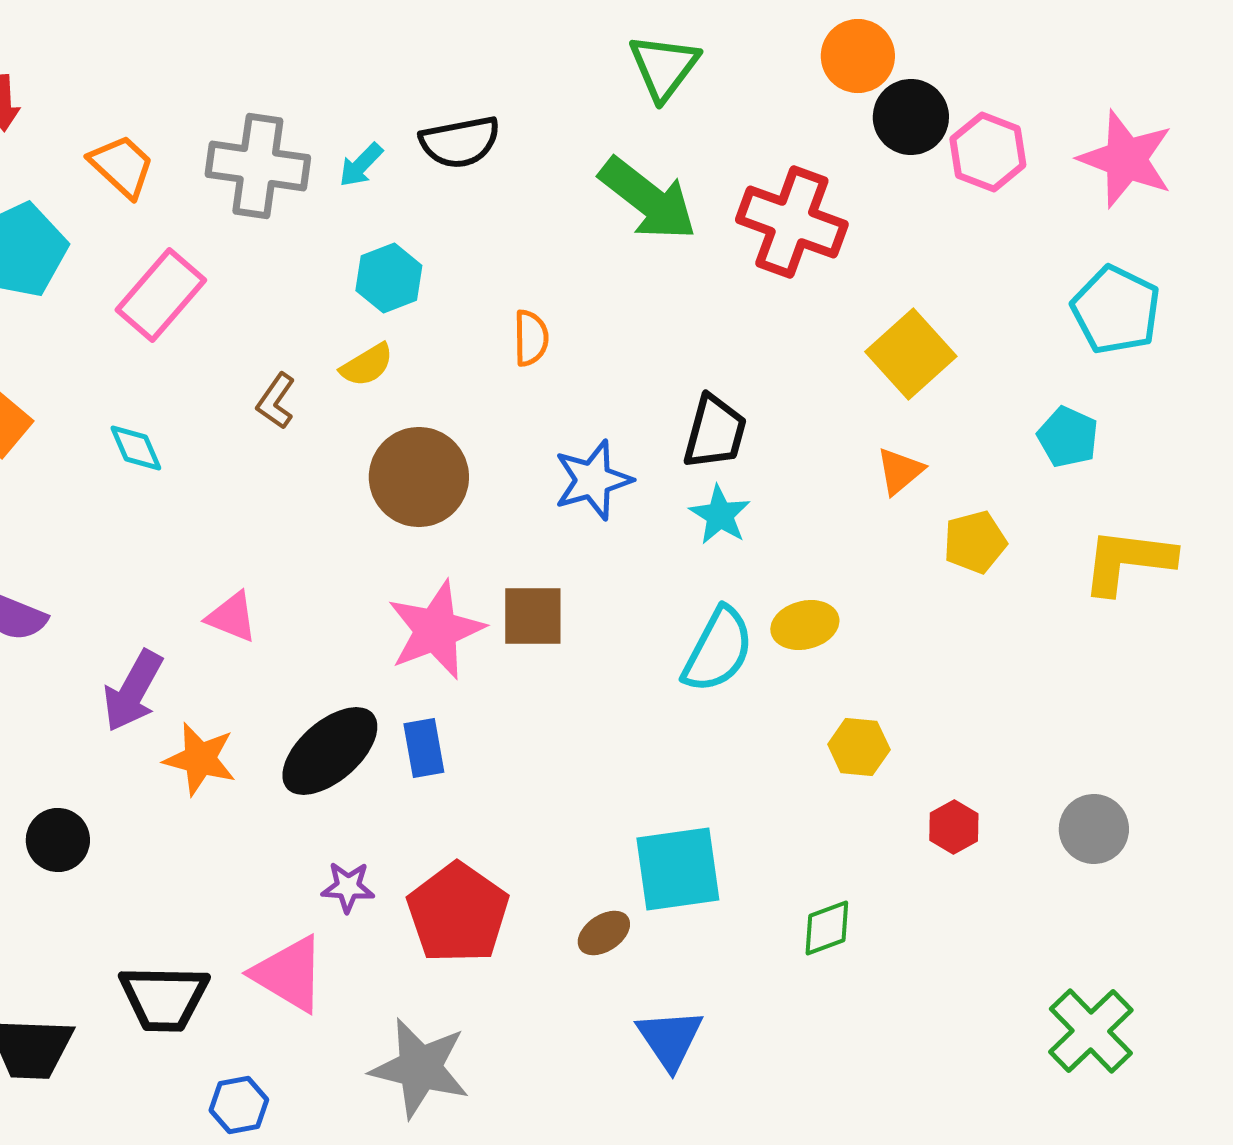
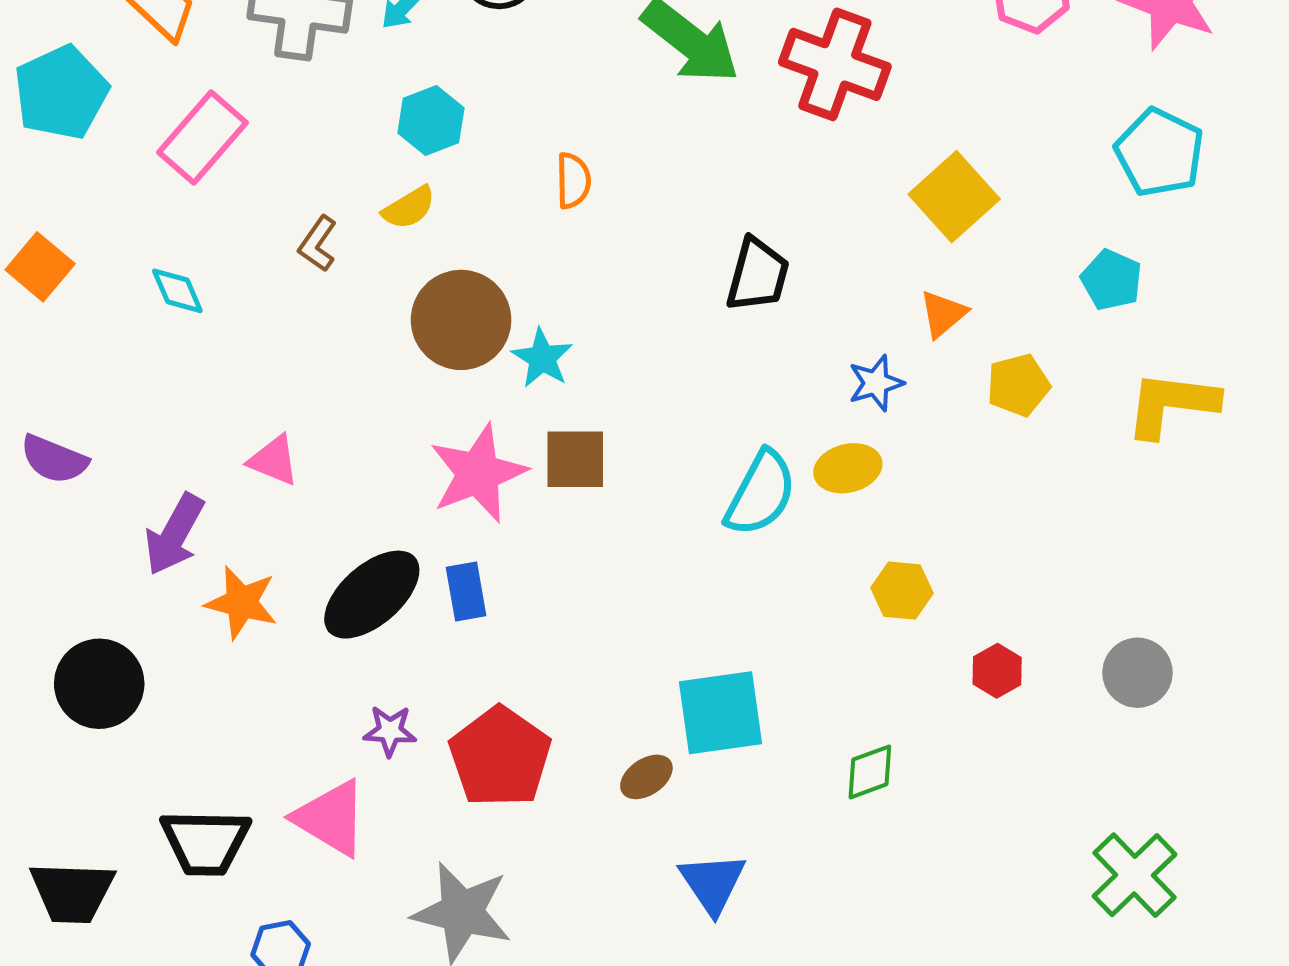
blue star: (593, 480) -> (876, 383), moved, size x0.7
cyan star: (720, 515) -> (542, 358), moved
black circle: (58, 840) -> (99, 684), size x1.4

